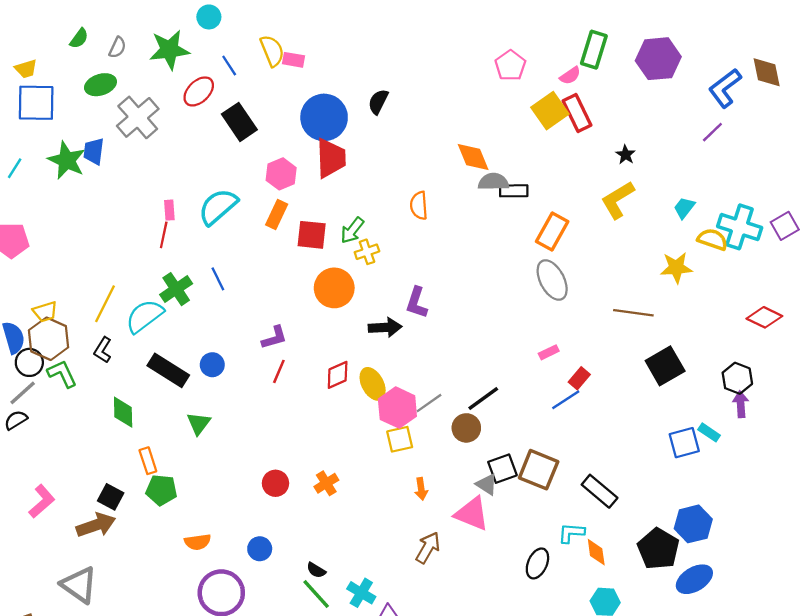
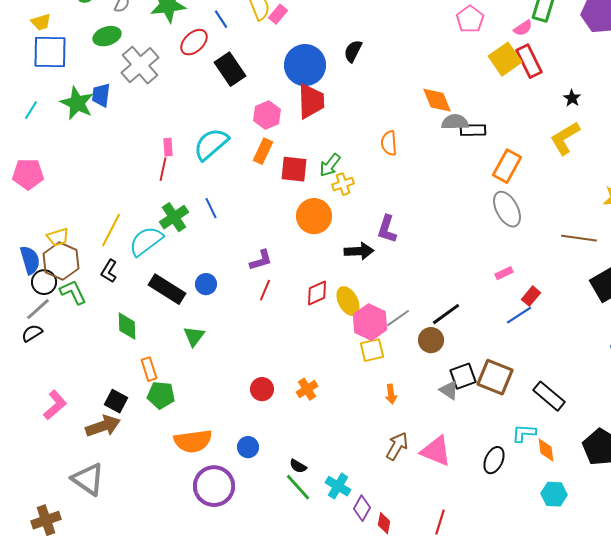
pink rectangle: (294, 60) -> (278, 14), turned -60
pink triangle: (472, 514) -> (436, 451), moved
orange semicircle: (198, 542) -> (193, 441), size x1.6

